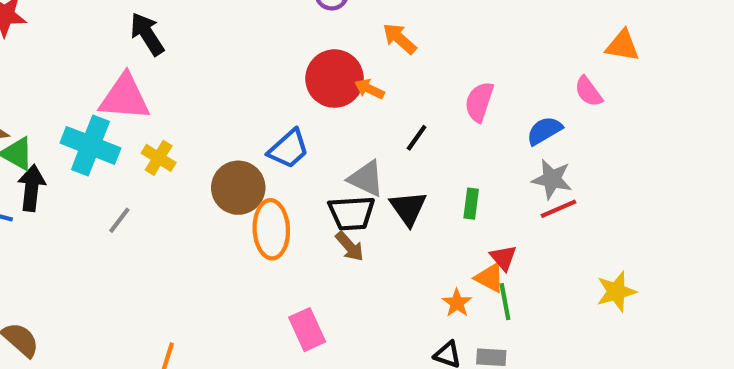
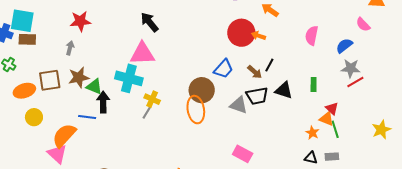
black line: (417, 138) -> (269, 65), moved
yellow cross: (159, 158) -> (152, 99), moved
gray triangle: (366, 179) -> (239, 105), moved
black triangle: (408, 208) -> (284, 90), turned -30
orange ellipse: (271, 229) -> (196, 110), moved
brown arrow: (350, 246) -> (255, 72), moved
yellow star: (616, 292) -> (381, 130), moved
pink rectangle: (307, 330) -> (243, 154), turned -30

